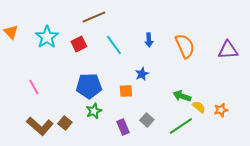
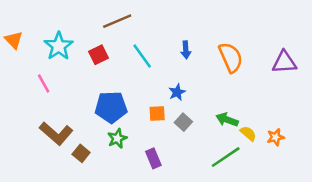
pink line: (34, 87) -> (44, 84), moved
gray square: (147, 120) -> (183, 122), moved
brown L-shape: (40, 126) -> (56, 133), moved

